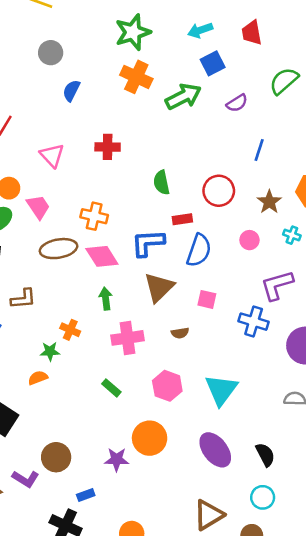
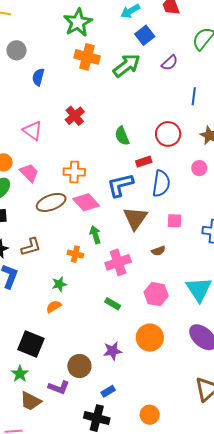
red cross: (108, 147) -> (75, 116), turned -30
orange cross: (70, 330) -> (75, 254), moved
purple star: (117, 459) -> (113, 351), moved

